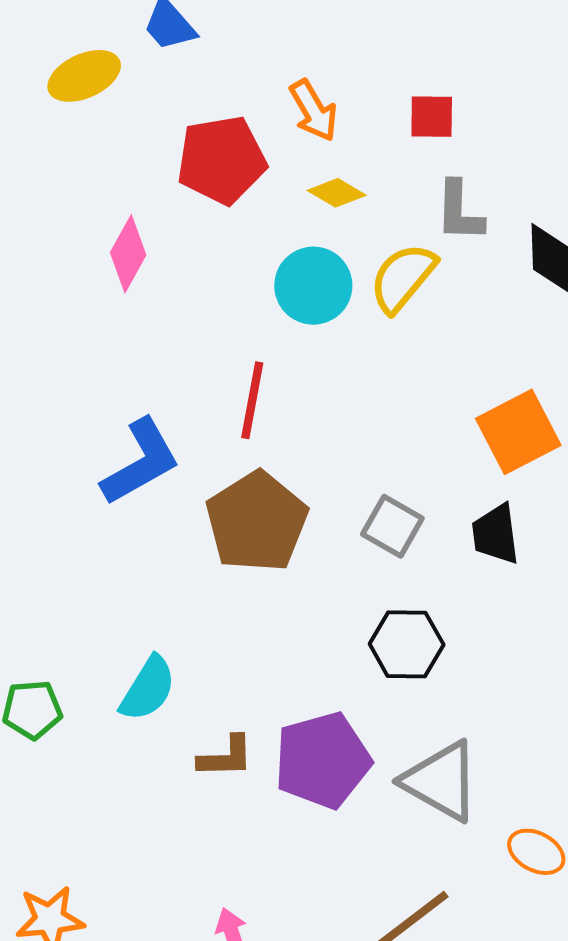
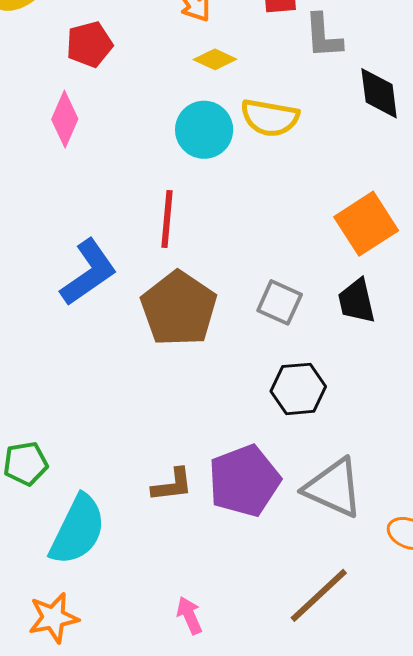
red pentagon: (222, 160) -> (89, 44), moved, size x0.7
gray L-shape: (459, 211) -> (323, 36), moved
yellow semicircle: (403, 278) -> (270, 118), turned -114
cyan semicircle: (148, 689) -> (78, 530), moved, size x1.4

